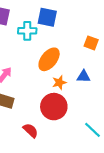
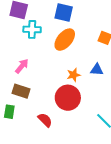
cyan cross: (27, 31) -> (32, 29), moved
orange ellipse: (49, 59) -> (65, 40), moved

